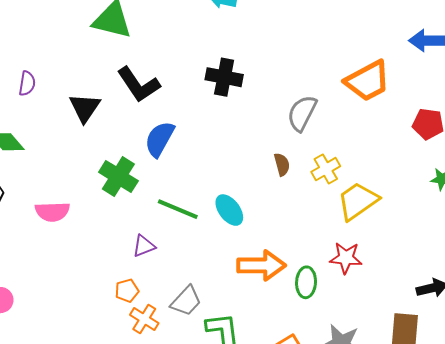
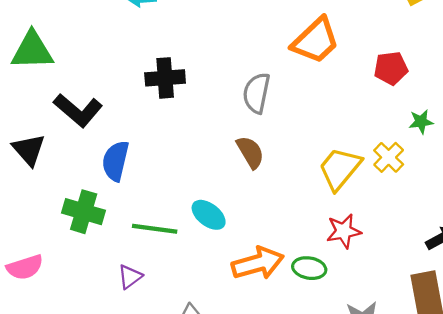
brown semicircle: (282, 164) -> (250, 152), size x1.4
yellow cross: (326, 169) -> (389, 157), moved
green ellipse: (306, 282) -> (309, 268), turned -68

